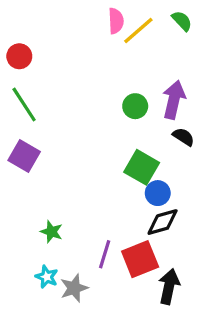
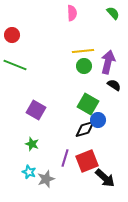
yellow line: (138, 30) -> (83, 51), moved, turned 35
green line: (24, 105) -> (15, 65), turned -35
purple square: (24, 156) -> (36, 110), moved
black diamond: (163, 222) -> (85, 129), moved
black arrow: (169, 286) -> (105, 178), turned 120

